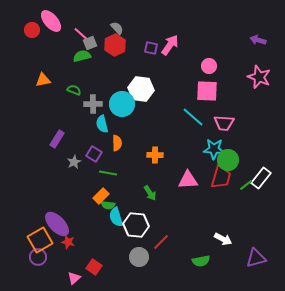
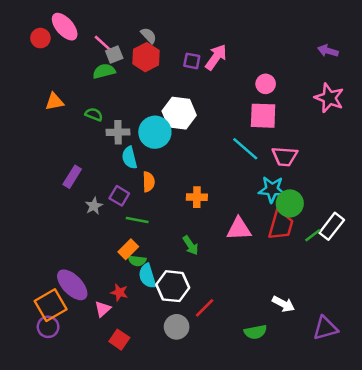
red star: (68, 242) -> (119, 292), moved
pink triangle: (74, 278) -> (103, 309), moved

